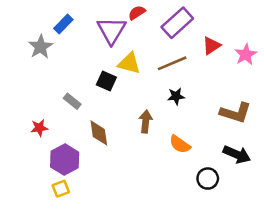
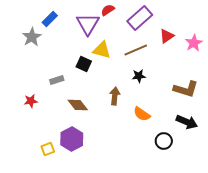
gray rectangle: (72, 101) -> (57, 80), turned -56
brown diamond: (99, 133) -> (78, 105), turned -30
purple hexagon: (65, 160) -> (72, 139), moved

